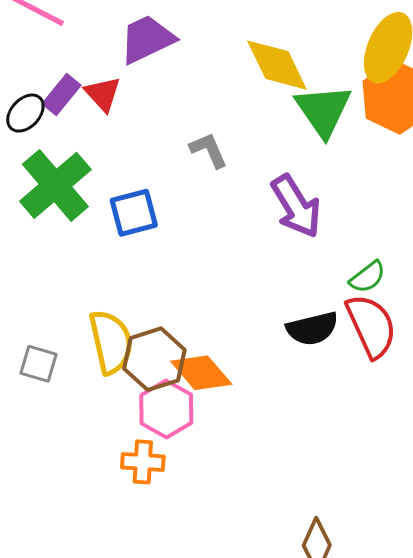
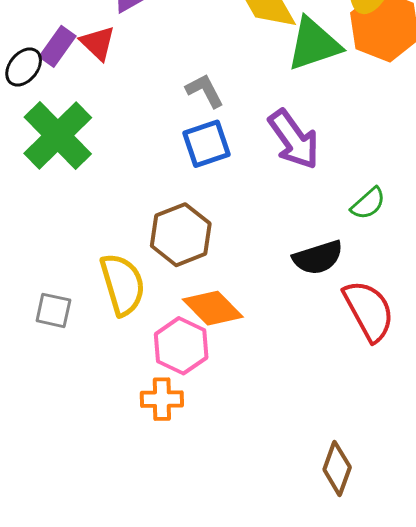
green triangle: (323, 110) -> (314, 44), turned 50
blue square: (134, 213) -> (207, 144), moved
red semicircle: (371, 326) -> (369, 311), moved
brown hexagon: (154, 359) -> (181, 235), moved

